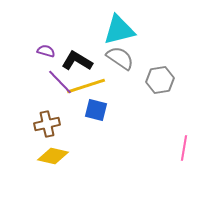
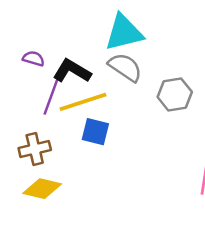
purple line: (60, 82) -> (51, 97), turned 64

